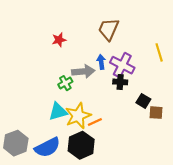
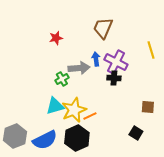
black square: (143, 101) -> (136, 133), moved

